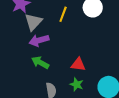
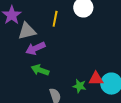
gray triangle: (33, 22) -> (27, 31), turned 42
red triangle: (78, 65) -> (96, 79), moved

